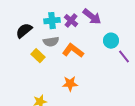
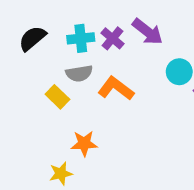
black semicircle: (24, 31) -> (32, 38), moved
orange star: (70, 84) -> (84, 143), moved

